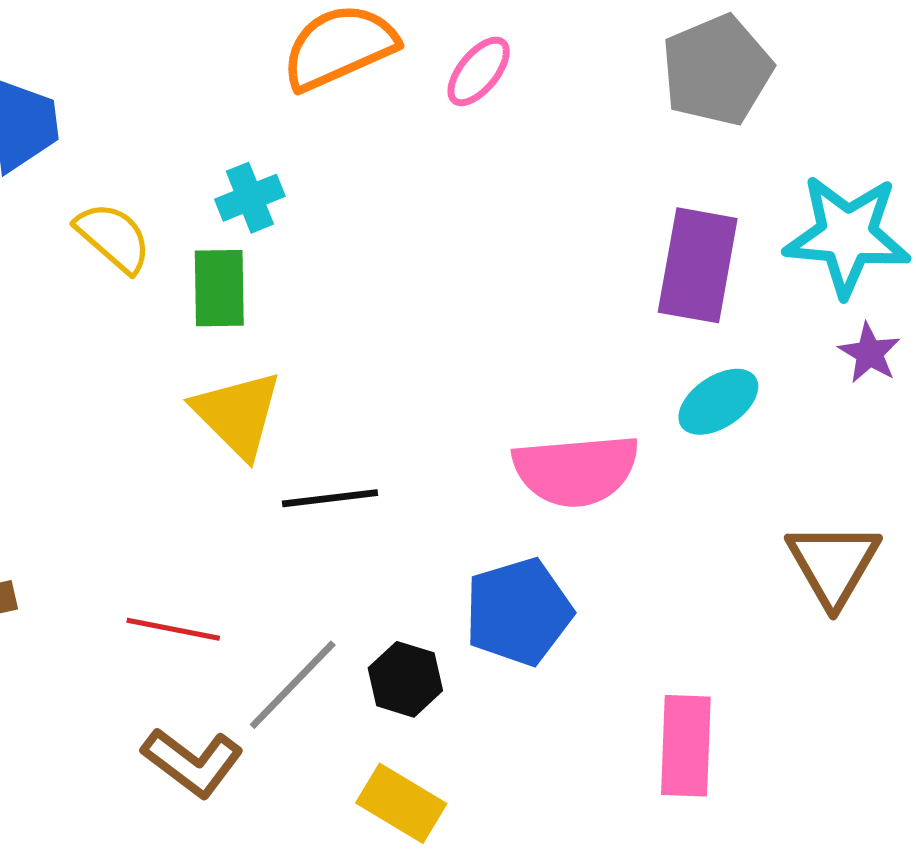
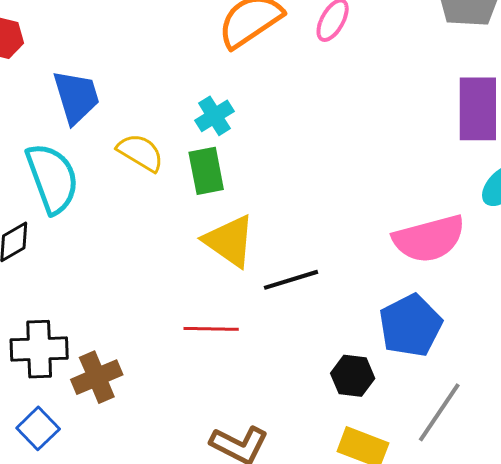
red line: (173, 629) -> (211, 329), moved
gray line: (293, 685) -> (439, 412), moved

